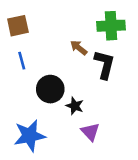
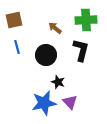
brown arrow: (79, 48) -> (55, 28), moved
black circle: (50, 89) -> (46, 55), moved
blue star: (30, 136) -> (44, 103), moved

